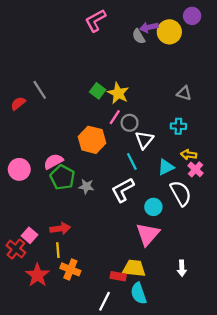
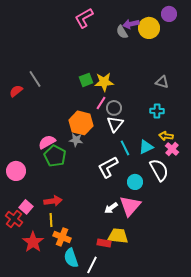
green square: (98, 91) -> (86, 80), turned 32
yellow star: (118, 93) -> (104, 82), turned -30
white triangle: (144, 140) -> (115, 124), moved
cyan line: (132, 161) -> (125, 148), moved
pink circle: (19, 169) -> (16, 171), moved
gray star: (86, 186) -> (76, 140), moved
white arrow: (182, 268) -> (111, 208), moved, turned 56
cyan semicircle: (139, 293) -> (71, 258), moved

